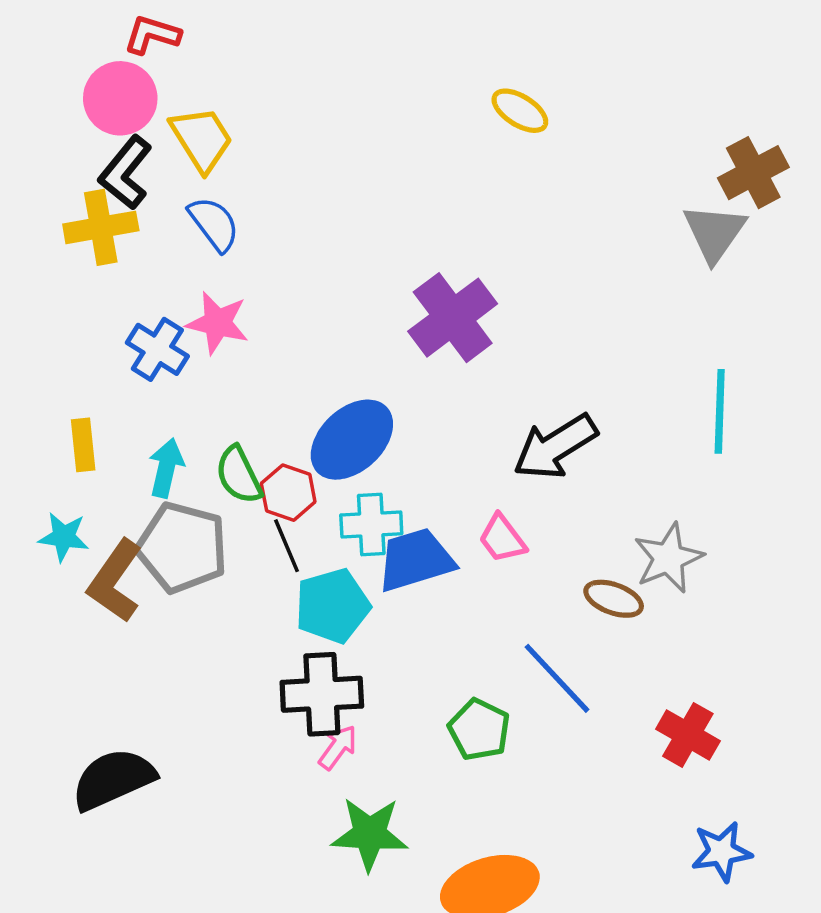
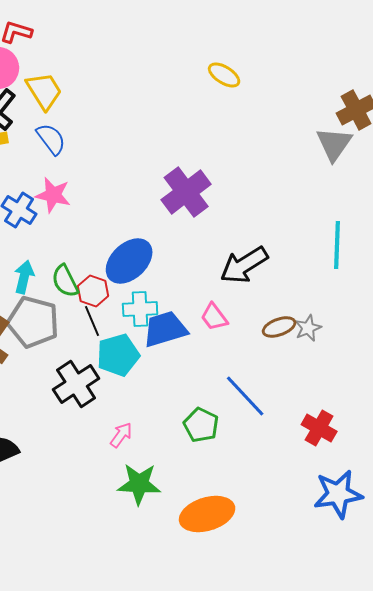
gray star: (668, 558) -> (308, 328), size x0.7
brown ellipse: (614, 599) -> (279, 327), moved, turned -40
black cross: (322, 694) -> (76, 384), moved, turned -30
blue star: (721, 852) -> (338, 494), size x1.4

